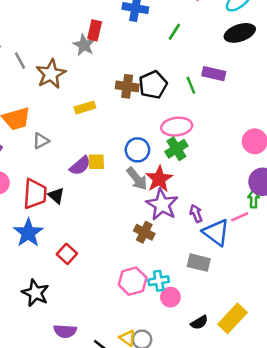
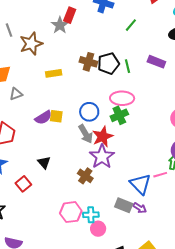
green line: (191, 85) -> (128, 66), moved
black triangle: (56, 196) -> (44, 162), moved
purple arrow: (196, 213) -> (140, 208), moved, turned 136

